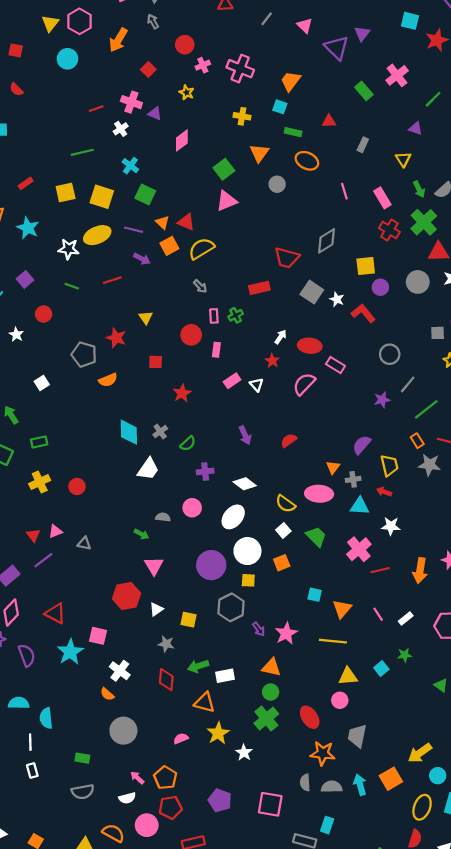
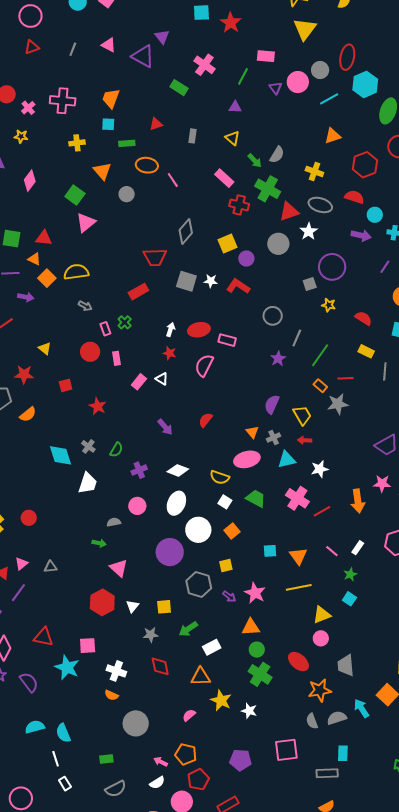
pink line: (344, 191) -> (173, 180), moved
red triangle: (186, 222) -> (44, 238), moved
yellow semicircle: (201, 249) -> (76, 272), turned 40
yellow square: (248, 580) -> (226, 566), moved
green star: (405, 655) -> (350, 574), moved
green arrow: (198, 666) -> (188, 629), moved

